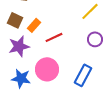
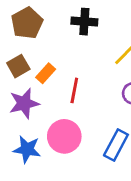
brown square: (15, 20) -> (18, 66), turned 35
red line: (54, 37) -> (74, 90), turned -54

